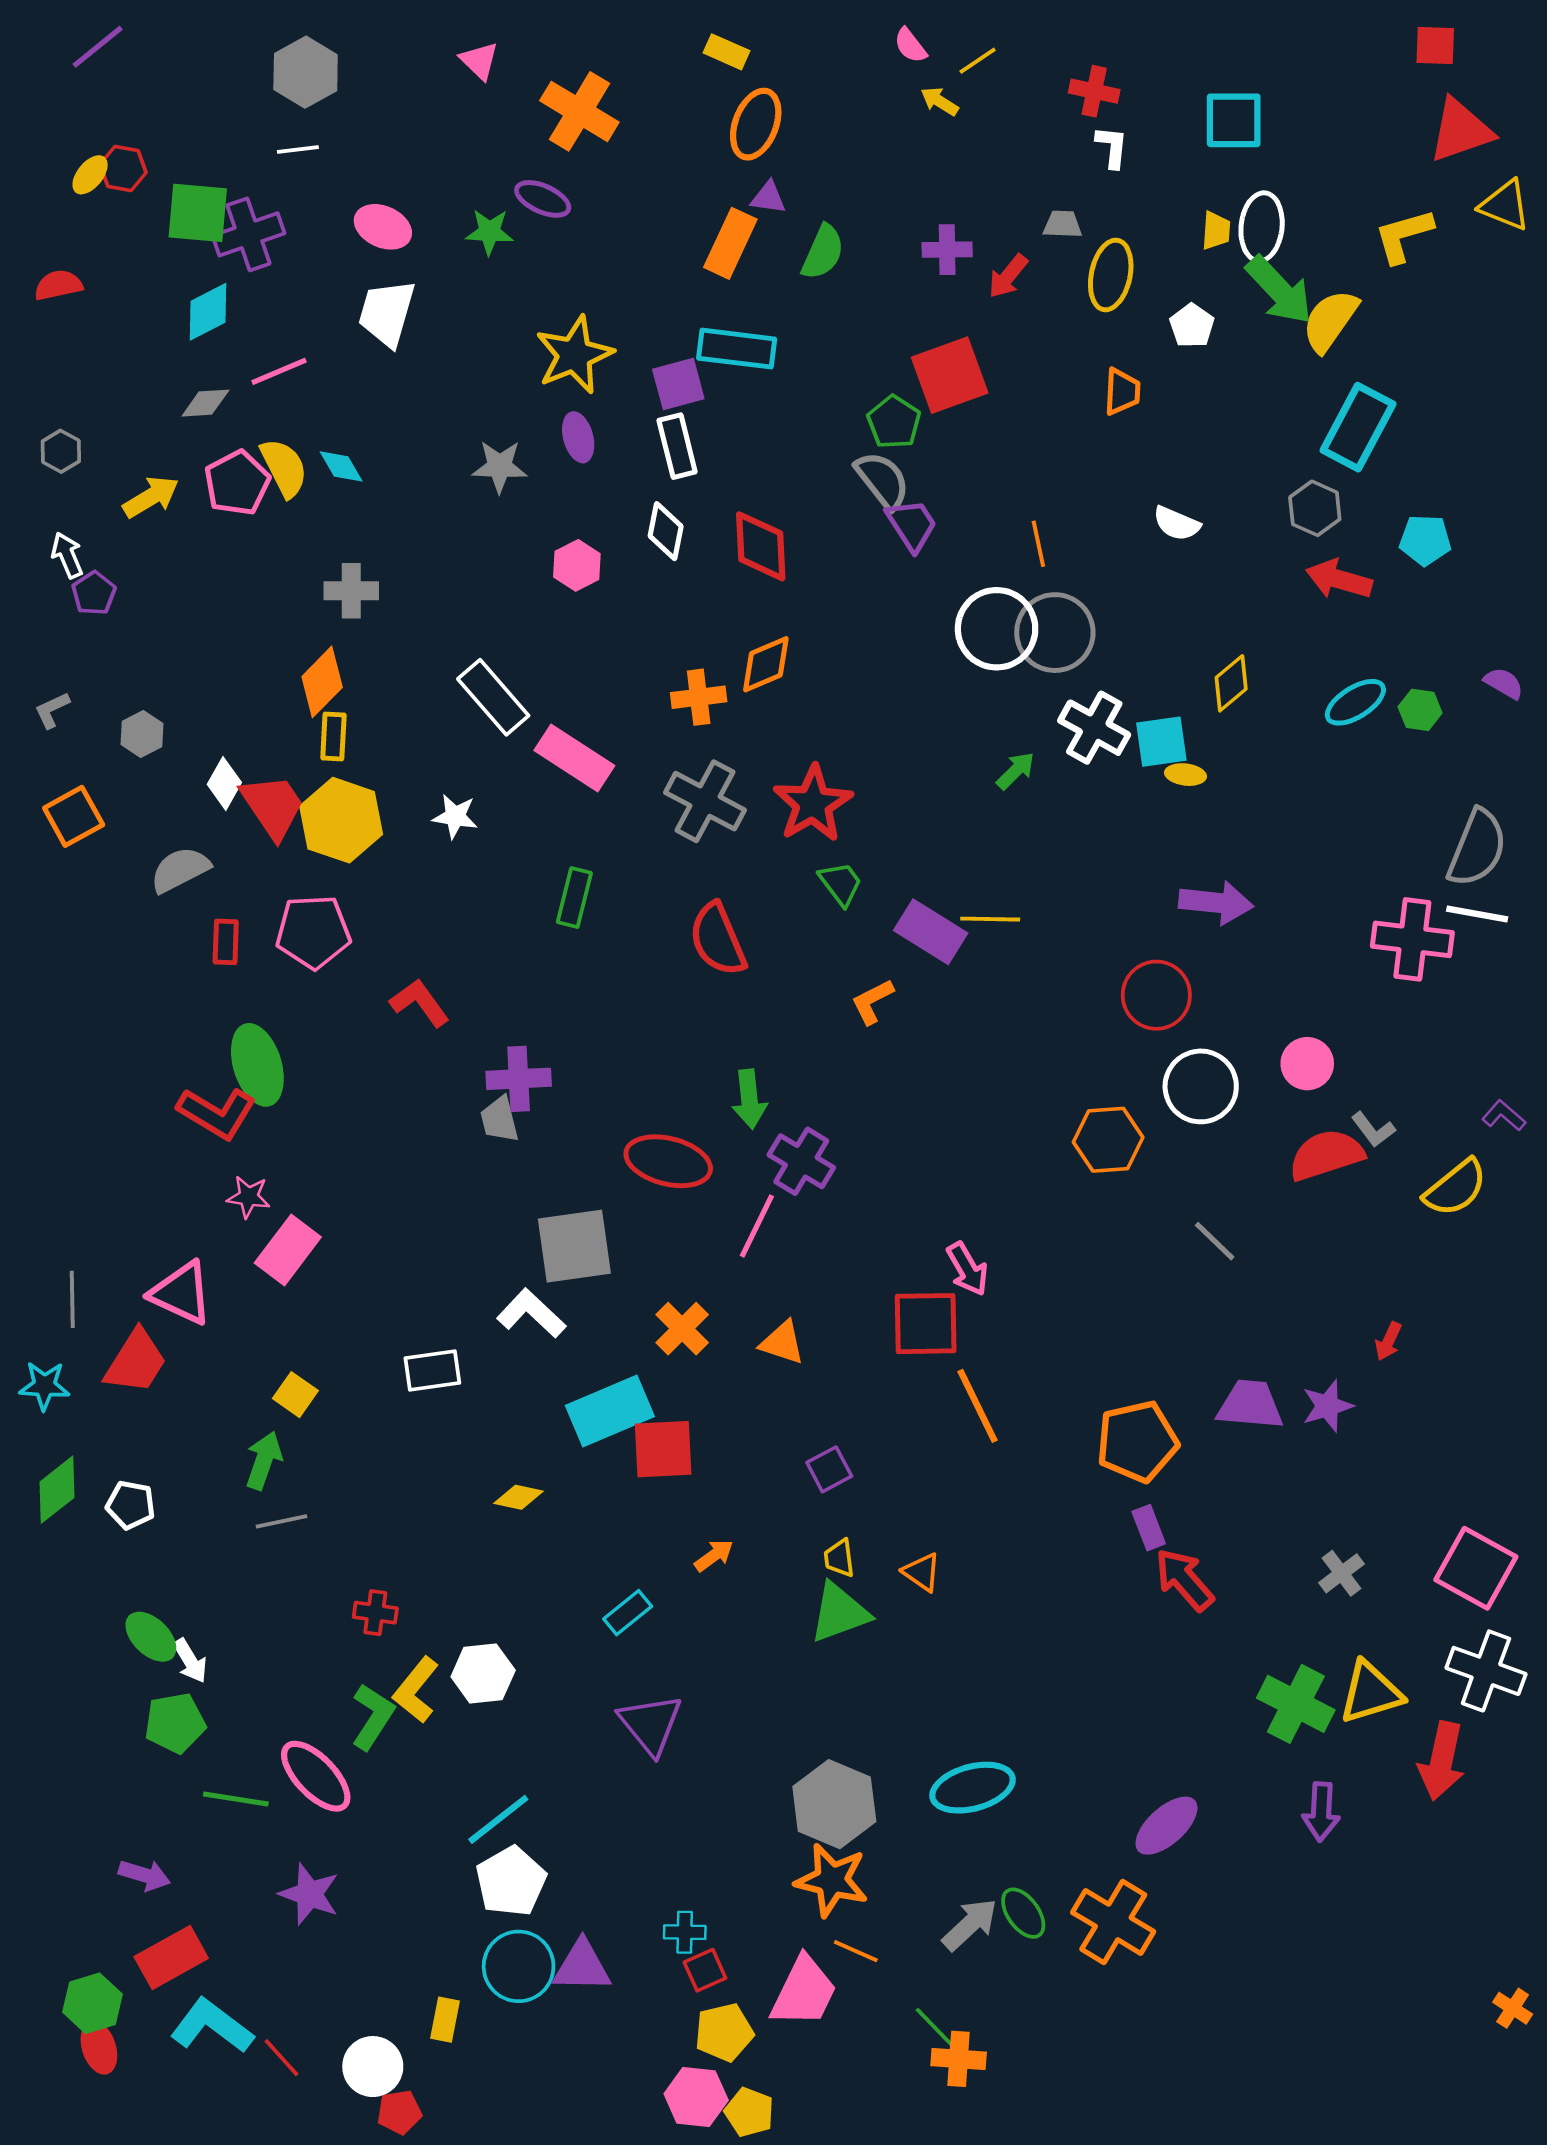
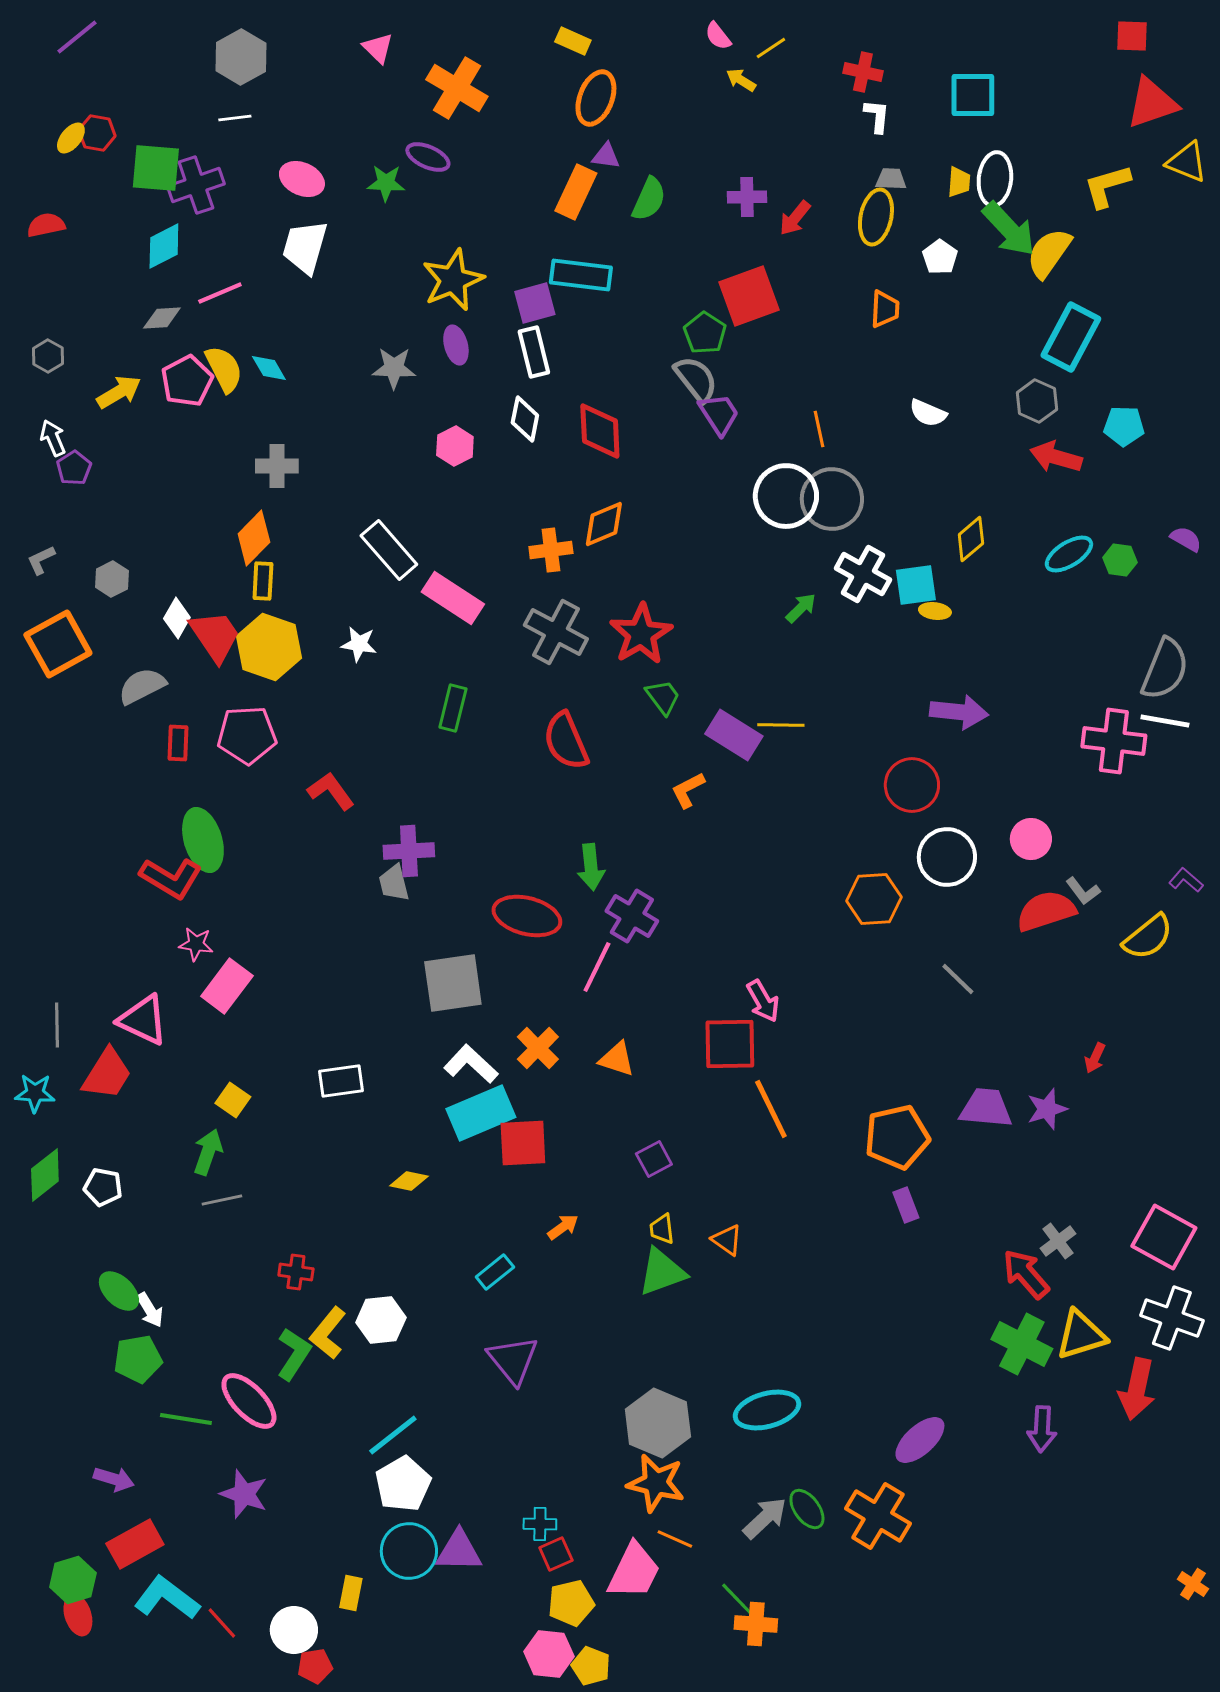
gray trapezoid: (1063, 224) -> (891, 179), moved
orange square: (74, 816) -> (58, 644), size x1.4
white L-shape: (531, 1313) -> (471, 1064), moved
red arrow: (1184, 1580) -> (1026, 1274), moved

